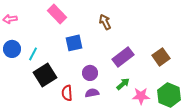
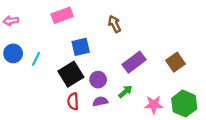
pink rectangle: (57, 14) -> (62, 15), turned -66
black square: (45, 75) -> (71, 74), moved
green arrow: (123, 84) -> (125, 92), moved

